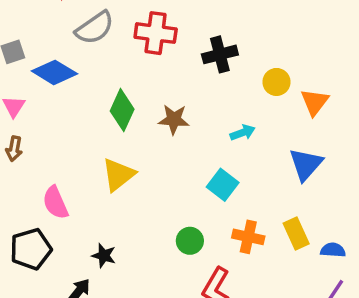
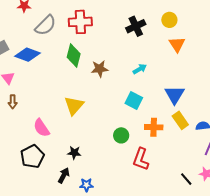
black cross: (220, 54) -> (136, 26), moved
yellow circle: (276, 82) -> (169, 20), moved
green diamond: (122, 110) -> (74, 55), moved
blue triangle: (306, 164) -> (175, 95), moved

